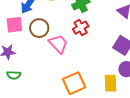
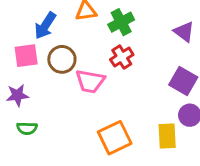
pink trapezoid: (58, 44) -> (90, 81), turned 145

